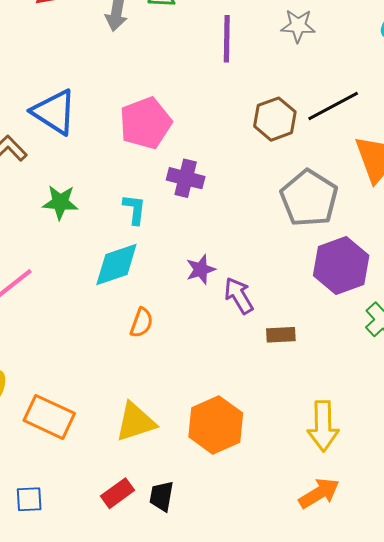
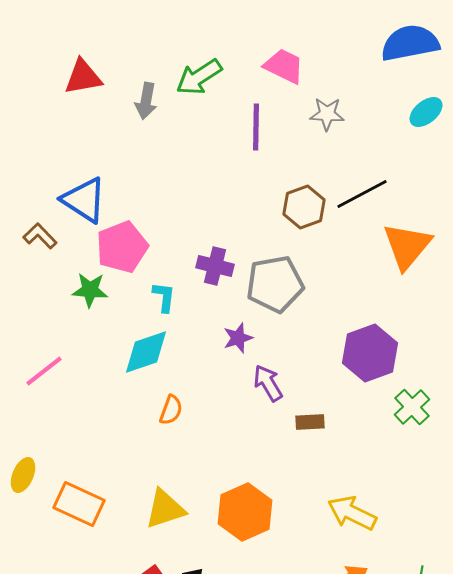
pink pentagon: (146, 123) -> (122, 247), moved
gray pentagon: (309, 198) -> (275, 284), moved, turned 30
purple star: (201, 269) -> (238, 338), moved
yellow arrow: (323, 426) -> (352, 513), turned 117

